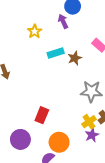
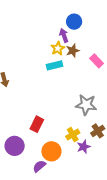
yellow star: (35, 31) -> (58, 48), moved
brown star: (75, 58) -> (73, 51), moved
yellow cross: (89, 122) -> (73, 135), moved

